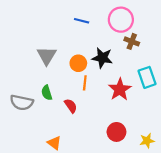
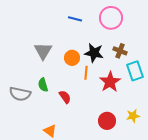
brown cross: (132, 41) -> (120, 51), moved
orange line: (85, 83) -> (86, 73), moved
yellow star: (147, 141) -> (133, 116), moved

